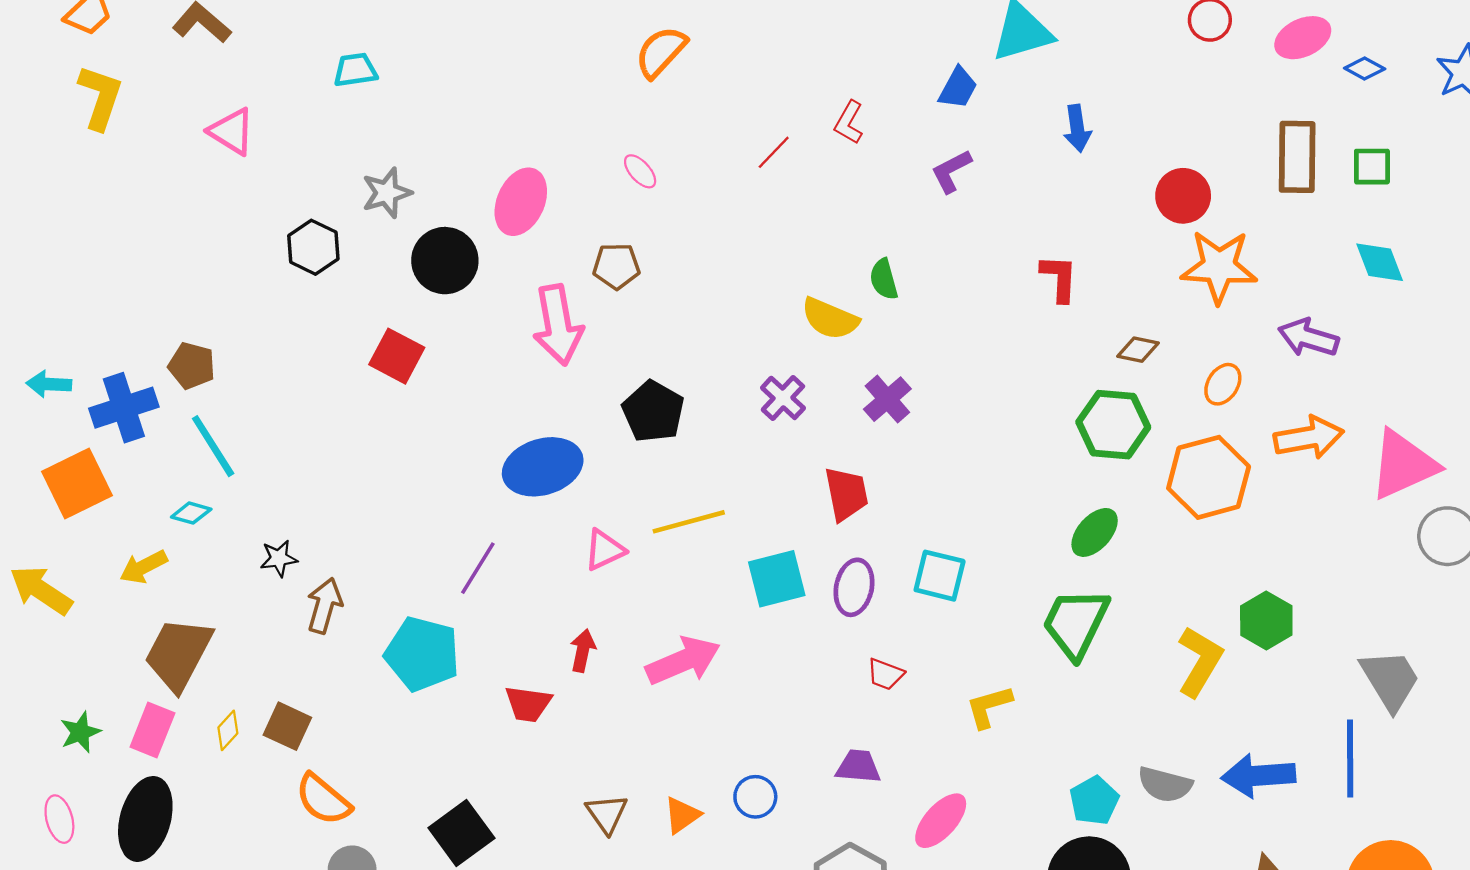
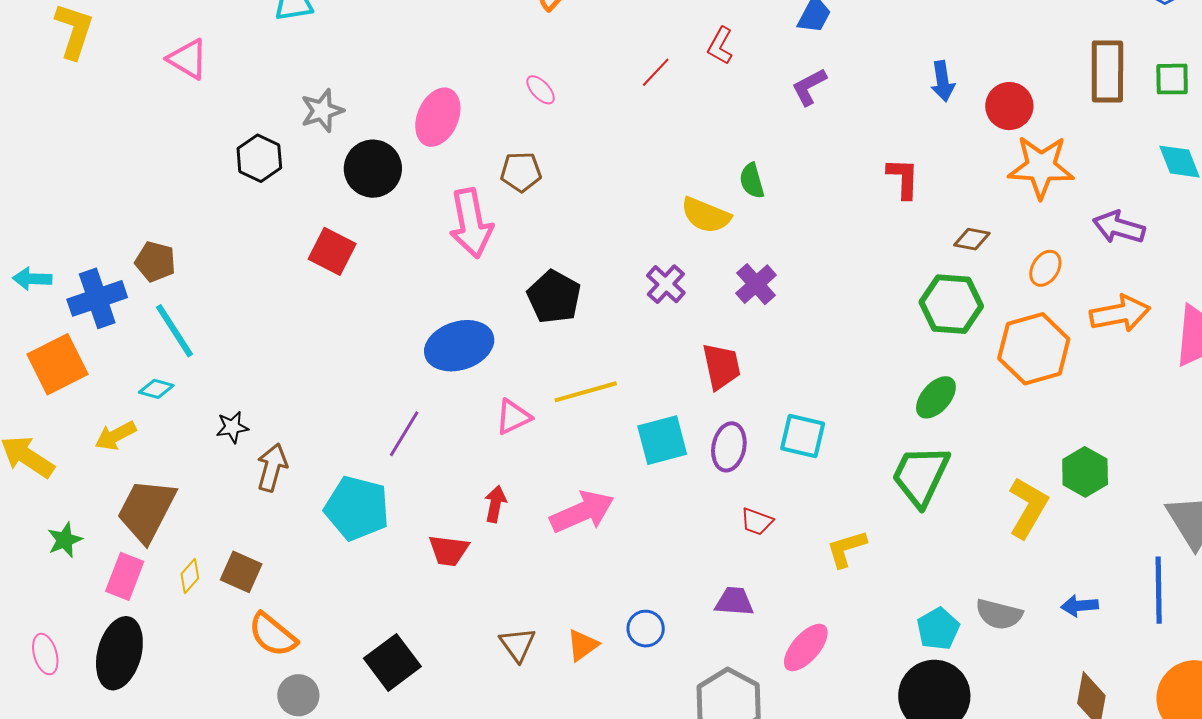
blue arrow: (1077, 128) -> (943, 81), moved
green star: (80, 732) -> (65, 540), moved
blue arrow: (1258, 776) -> (1080, 606), size x0.6

